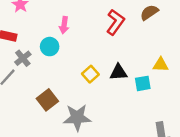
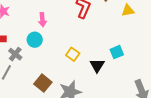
yellow triangle: (161, 65) -> (128, 10), moved
black triangle: (118, 72) -> (97, 65), moved, turned -42

